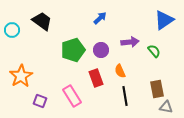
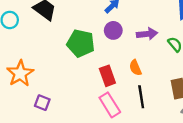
green pentagon: (73, 50) -> (81, 43), turned 30
purple circle: (101, 50) -> (113, 30), moved
pink rectangle: (72, 96) -> (110, 105), moved

